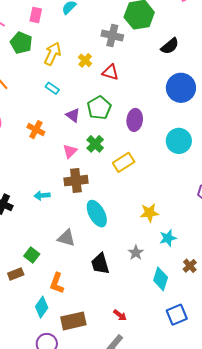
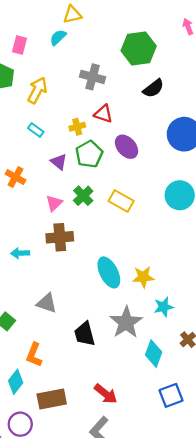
gray cross: (112, 36) -> (93, 77), moved
black semicircle: (170, 46) -> (153, 88), moved
yellow cross: (85, 60) -> (77, 127), moved, turned 32
purple ellipse: (135, 120) -> (126, 147), moved, turned -50
yellow rectangle: (124, 162) -> (121, 201), moved, turned 60
cyan ellipse: (97, 214) -> (109, 272), moved
gray star: (136, 253) -> (126, 322), size x1.8
red arrow: (120, 315) -> (106, 394), size x1.5

